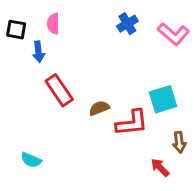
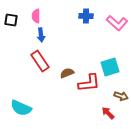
blue cross: (127, 24) -> (86, 16), turned 32
blue arrow: (38, 52) -> (41, 35), moved
brown arrow: (179, 142) -> (121, 96), turned -64
cyan semicircle: (31, 160) -> (21, 108), size x1.5

